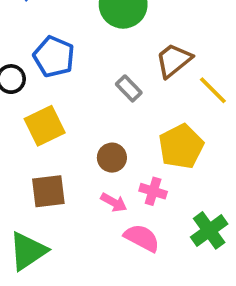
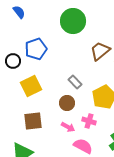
blue pentagon: (54, 57) -> (36, 49), turned 30
gray rectangle: (129, 88) -> (75, 82), moved

